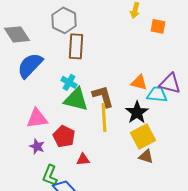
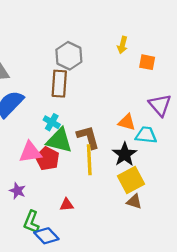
gray hexagon: (64, 20) -> (69, 56), moved
purple triangle: (170, 83) -> (160, 105), moved, turned 35
pink triangle: (37, 118) -> (30, 152), moved
red pentagon: (64, 136) -> (47, 159), moved

